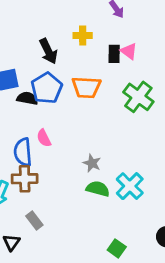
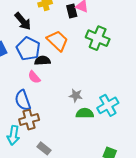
orange trapezoid: (86, 87) -> (57, 41), turned -125
black semicircle: (27, 98) -> (42, 61), moved
pink semicircle: (44, 138) -> (34, 77), moved
cyan cross: (130, 186) -> (108, 105), turned 30

